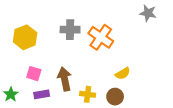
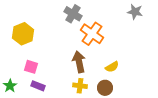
gray cross: (70, 30) -> (73, 14), moved, turned 30
brown arrow: (65, 79) -> (79, 62), moved
purple rectangle: (42, 94) -> (38, 86), turned 32

